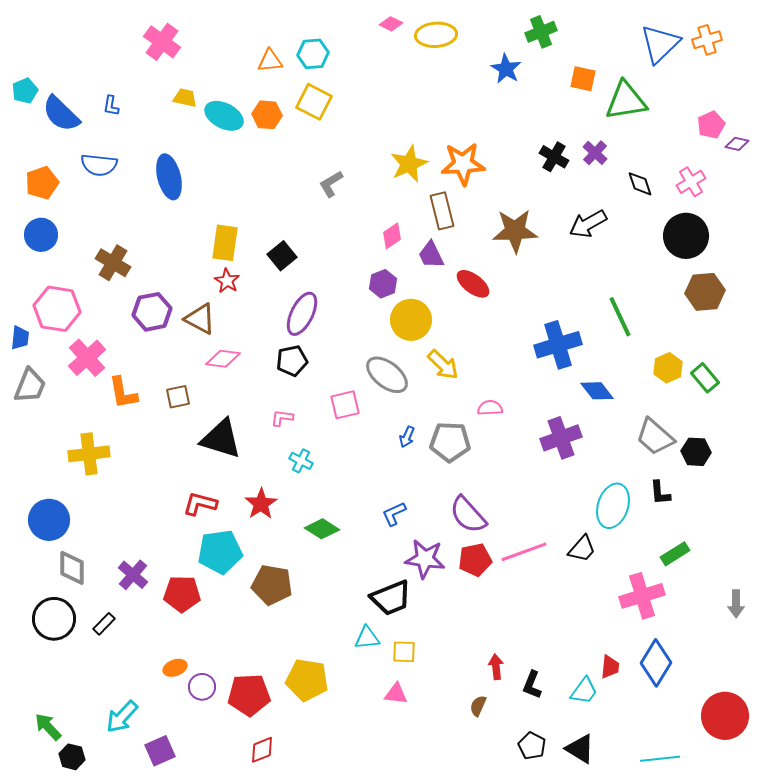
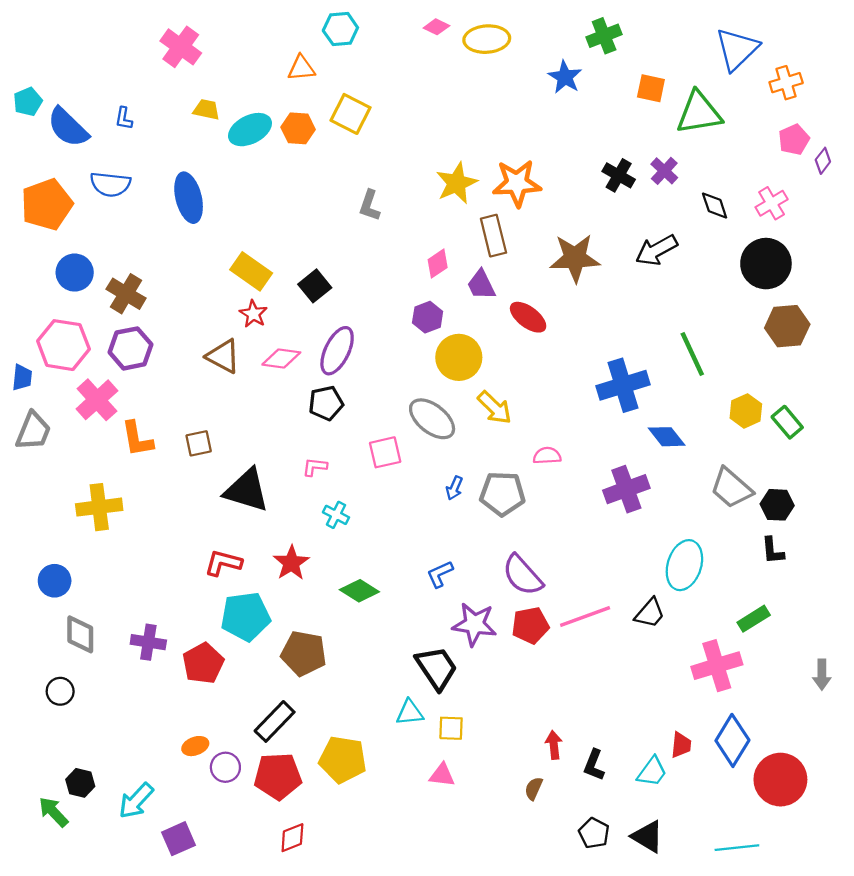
orange cross: (707, 40) -> (786, 83), moved
cyan hexagon: (313, 54) -> (340, 29), moved
cyan ellipse: (224, 116) -> (250, 130), turned -54
purple diamond: (737, 144) -> (823, 161), turned -65
orange pentagon: (42, 183) -> (47, 204), size x1.4
gray L-shape: (331, 184) -> (369, 205), turned -40
blue circle: (41, 235) -> (75, 273), moved
yellow rectangle: (225, 243) -> (251, 271), turned -63
purple hexagon: (152, 312) -> (130, 348), moved
pink diamond: (223, 359) -> (281, 358), moved
black L-shape: (660, 493) -> (773, 551), moved
blue circle: (49, 520) -> (55, 581), size x0.7
purple cross: (133, 575) -> (148, 642), turned -32
red pentagon: (182, 594) -> (203, 663), turned -30
black trapezoid: (391, 598) -> (436, 668), turned -102
black circle: (54, 619) -> (60, 691), size x0.6
black rectangle: (104, 624) -> (275, 721), moved, size x1.6
red circle: (725, 716) -> (780, 780), moved
black hexagon: (72, 757) -> (80, 783), moved

